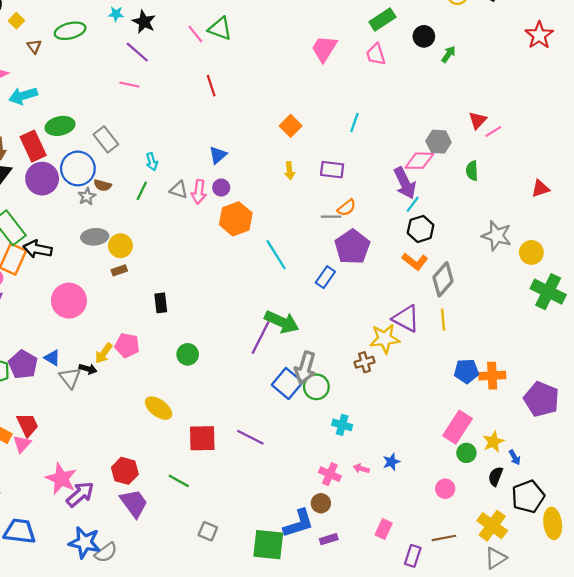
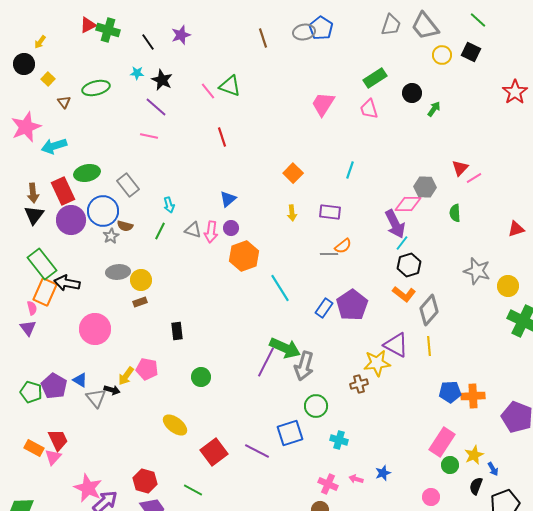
purple pentagon: (352, 247) -> (352, 305), moved
gray arrow: (305, 368) -> (304, 366), moved
blue square: (287, 383) -> (290, 433), moved, turned 32
red square: (202, 438) -> (214, 452), turned -36

